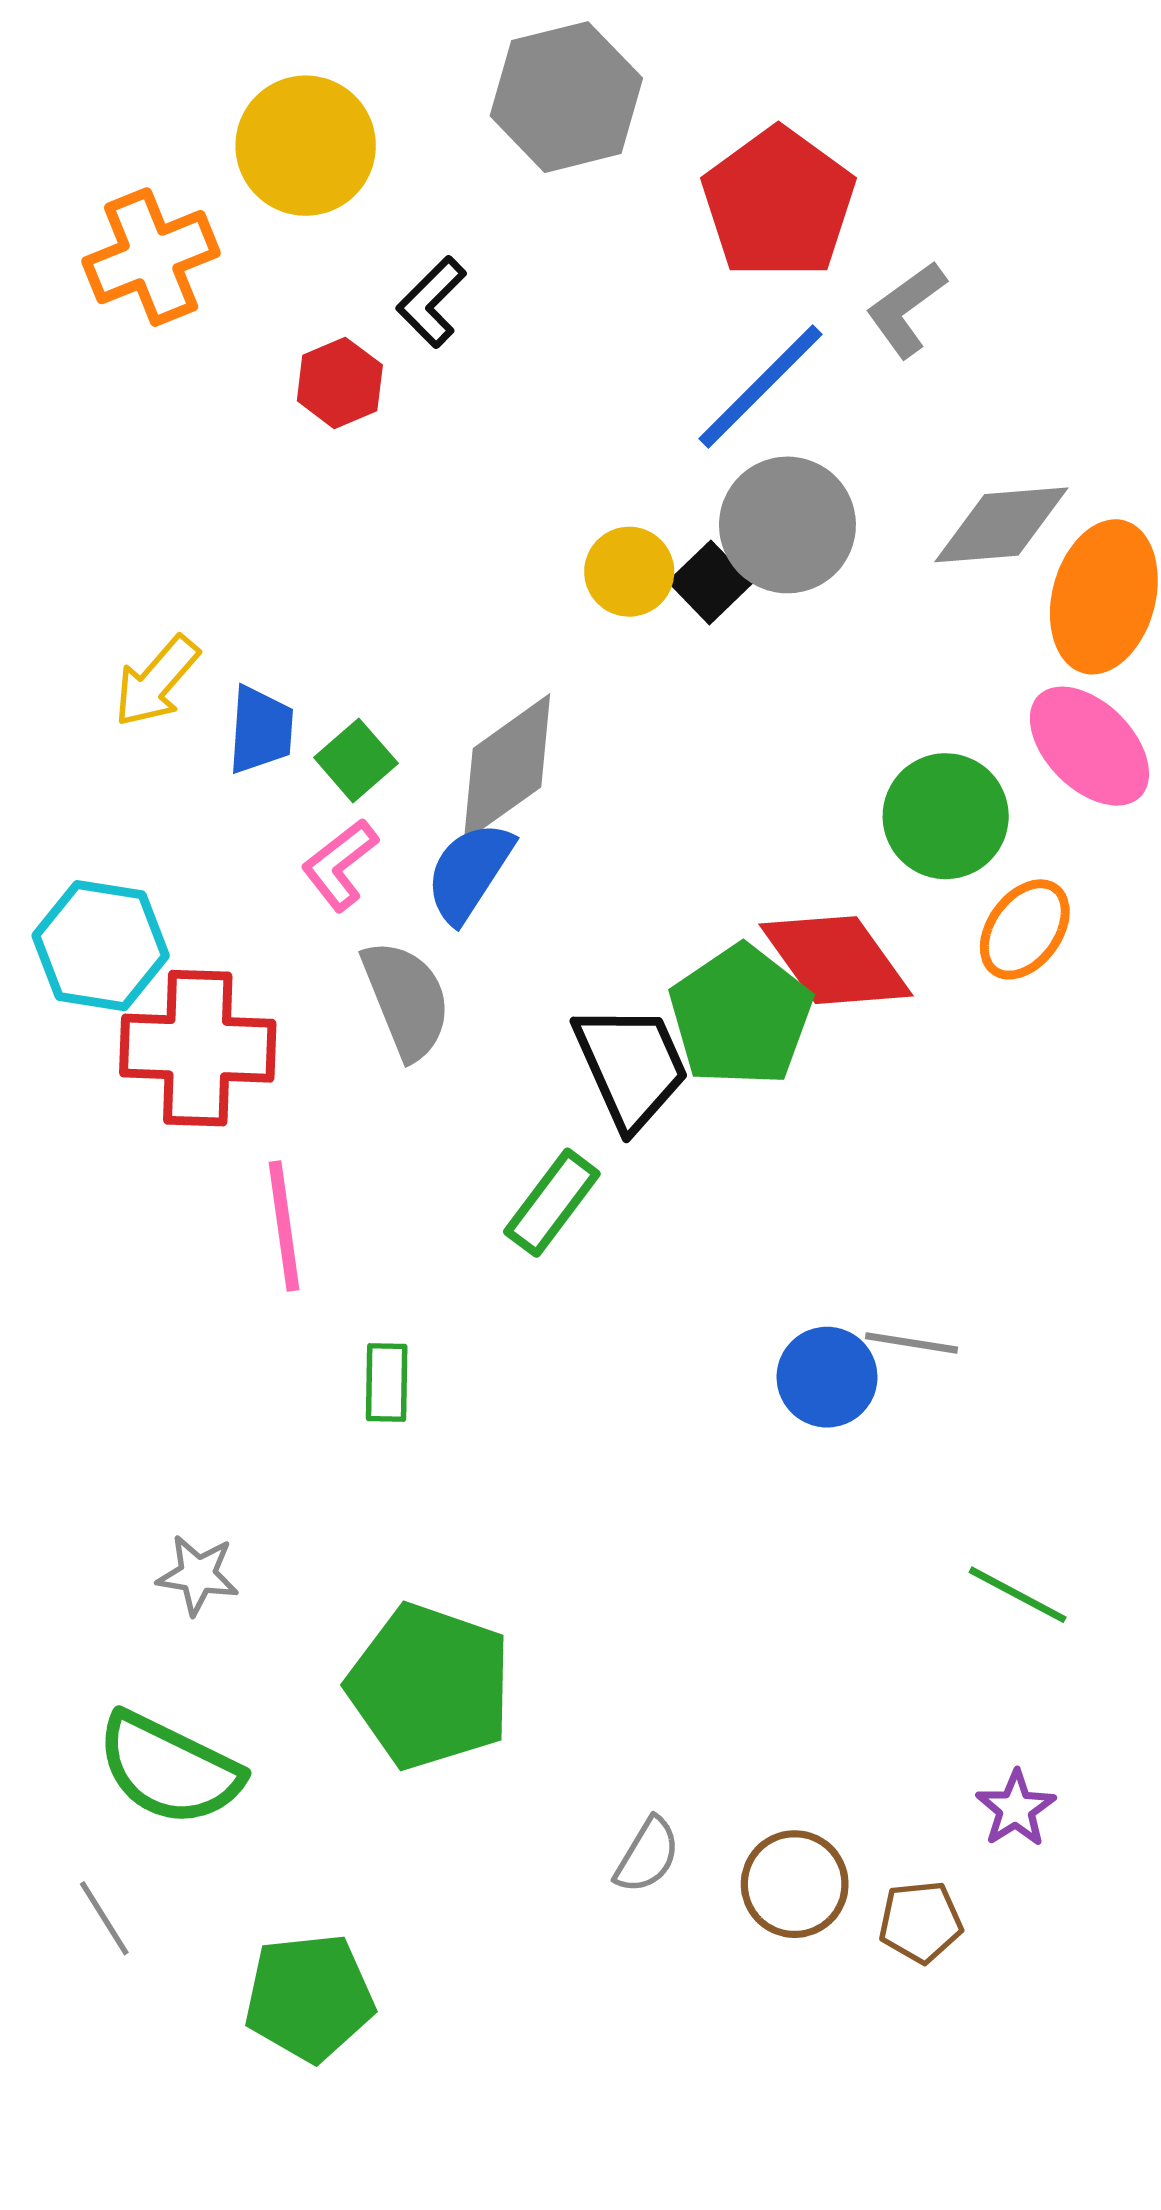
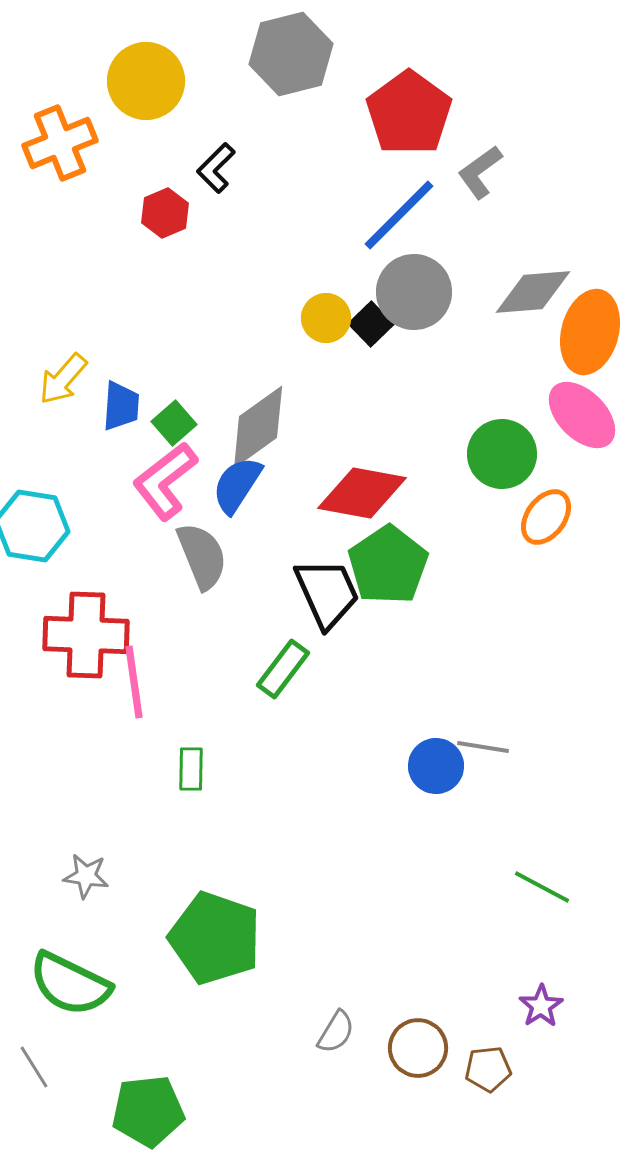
pink L-shape: (340, 865) -> (165, 481), size x1.5
red diamond: (836, 960) -> (362, 493), moved, turned -44
red cross: (198, 1048) -> (86, 635), moved

